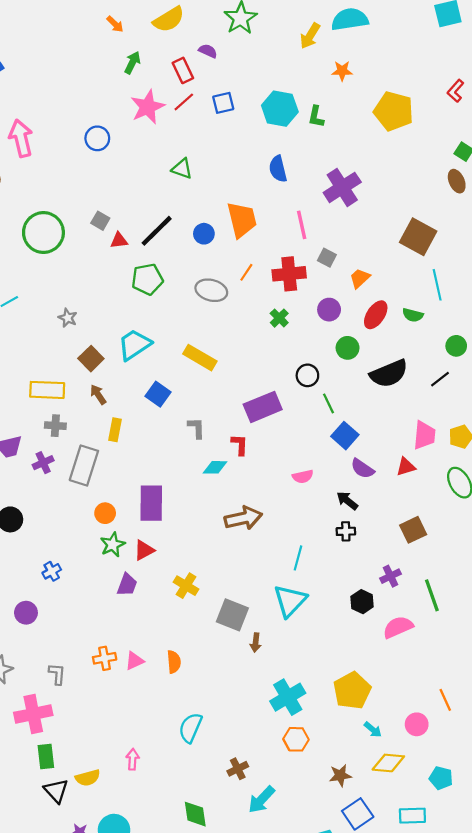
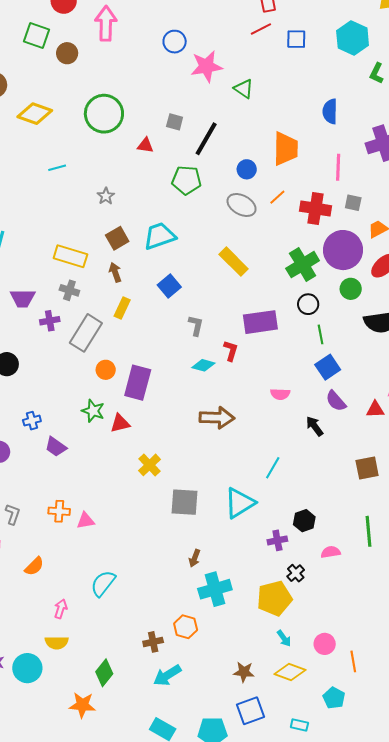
pink star: (148, 107) -> (206, 66), moved
cyan hexagon: (280, 109) -> (353, 38), moved
gray square: (100, 221) -> (175, 122), moved, turned -30
black line: (157, 231) -> (206, 139), turned -30
blue circle: (204, 234) -> (247, 169), moved
red triangle: (119, 240) -> (145, 145), moved
gray square: (327, 258) -> (353, 203), turned -30
purple circle: (329, 310) -> (343, 250), size x1.8
green cross: (279, 318) -> (303, 265), moved, size x1.8
yellow rectangle: (200, 358) -> (234, 262), moved
orange circle: (105, 513) -> (106, 370), moved
black cross: (346, 531) -> (296, 573), moved, turned 36
green star: (113, 545) -> (93, 411), turned 30
cyan line: (298, 558) -> (273, 468), moved
purple cross: (390, 576) -> (277, 540), moved
purple trapezoid: (127, 585) -> (56, 447), moved, turned 90
gray square: (232, 615) -> (184, 502), turned -32
pink semicircle: (398, 627) -> (331, 552), size x0.7
brown arrow: (256, 643) -> (195, 558), moved
orange semicircle: (174, 662) -> (34, 566), moved, turned 35
orange line: (445, 700) -> (353, 661), moved
cyan semicircle: (190, 728) -> (103, 583), moved
orange hexagon: (296, 739) -> (186, 627), moved
yellow semicircle: (88, 778) -> (57, 643), moved
green diamond: (195, 814) -> (104, 673), turned 32
cyan rectangle: (412, 816) -> (299, 725), size x0.7

